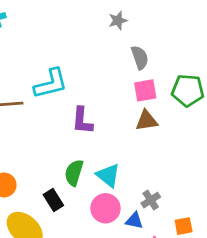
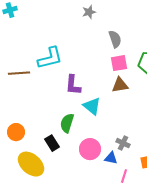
gray star: (118, 21) -> (89, 12), moved
cyan triangle: (108, 175) -> (92, 106), moved
gray cross: (151, 200) -> (123, 143), turned -32

